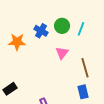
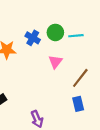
cyan line: (81, 29) -> (76, 36), turned 64
brown line: (85, 68) -> (80, 78), turned 54

